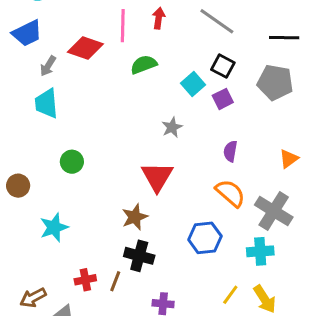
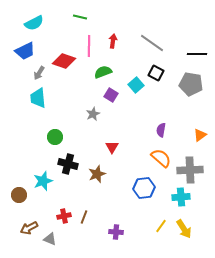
purple square: (223, 99) -> (111, 95), moved, turned -32
gray star: (172, 127) -> (93, 114), moved
red triangle: (157, 177) -> (112, 147), size x0.6
brown circle: (18, 186) -> (19, 195), moved
gray cross: (274, 211) -> (190, 170), turned -35
black cross: (139, 256) -> (68, 164), moved

